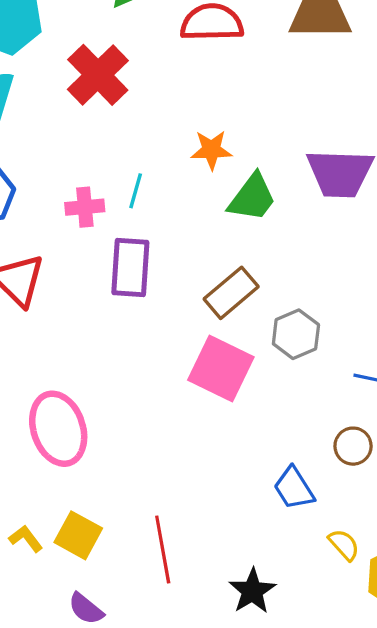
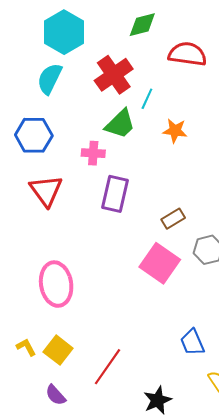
cyan line: (136, 191) -> (147, 99), moved
green trapezoid: (252, 198) -> (120, 124), moved
brown rectangle: (231, 293) -> (173, 219), size x0.7
red line: (163, 549) -> (108, 367), turned 36

